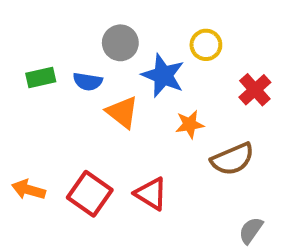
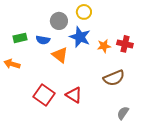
yellow circle: (206, 45) -> (84, 12), moved
red cross: (255, 90) -> (125, 44), turned -35
orange star: (190, 124) -> (104, 46), moved
orange arrow: (29, 190) -> (12, 64), moved

